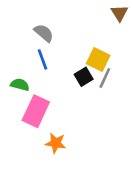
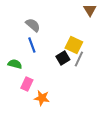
pink rectangle: (36, 111) -> (27, 84), size x0.6
orange star: (56, 143) -> (42, 98), moved

